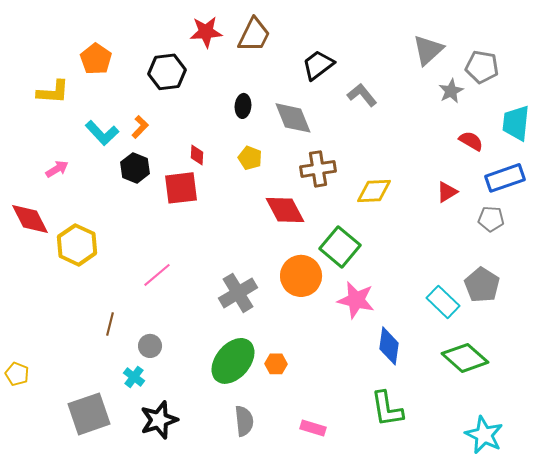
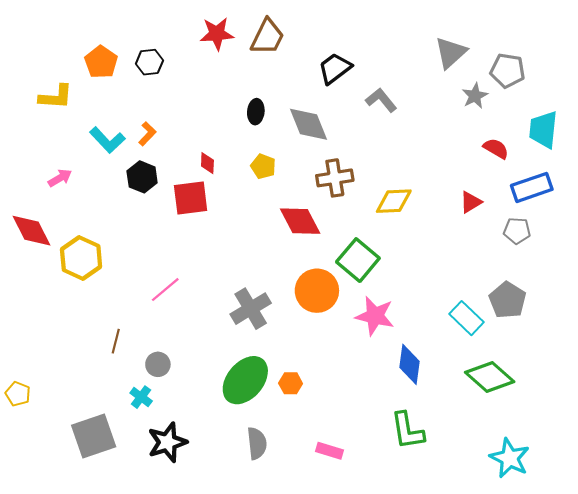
black hexagon: (167, 72) -> (149, 62), moved, size x0.7

